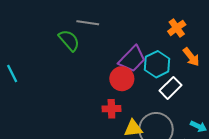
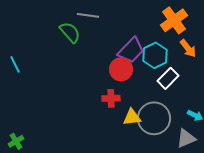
orange cross: (177, 28) -> (174, 20), size x1.5

